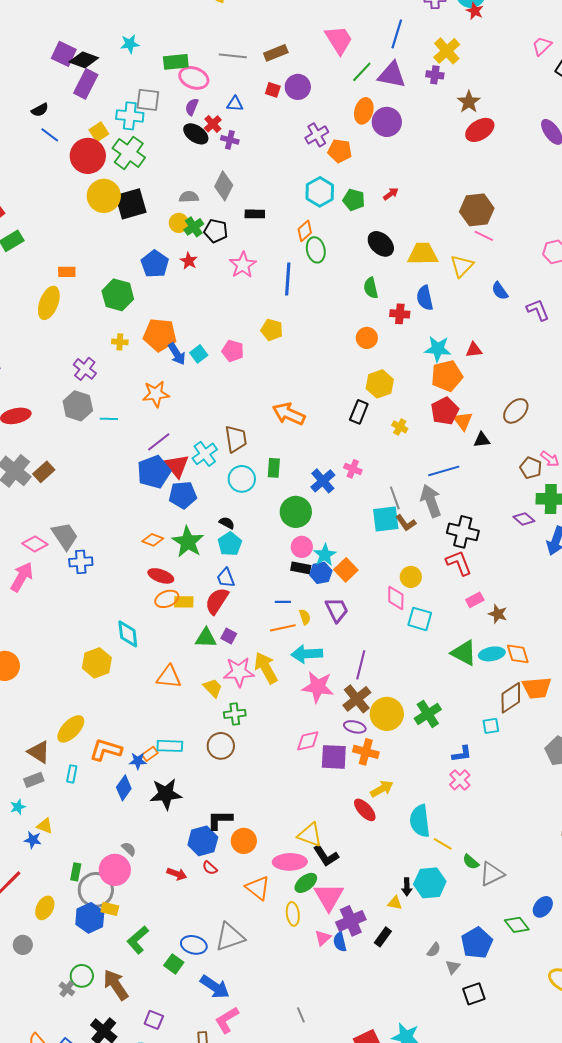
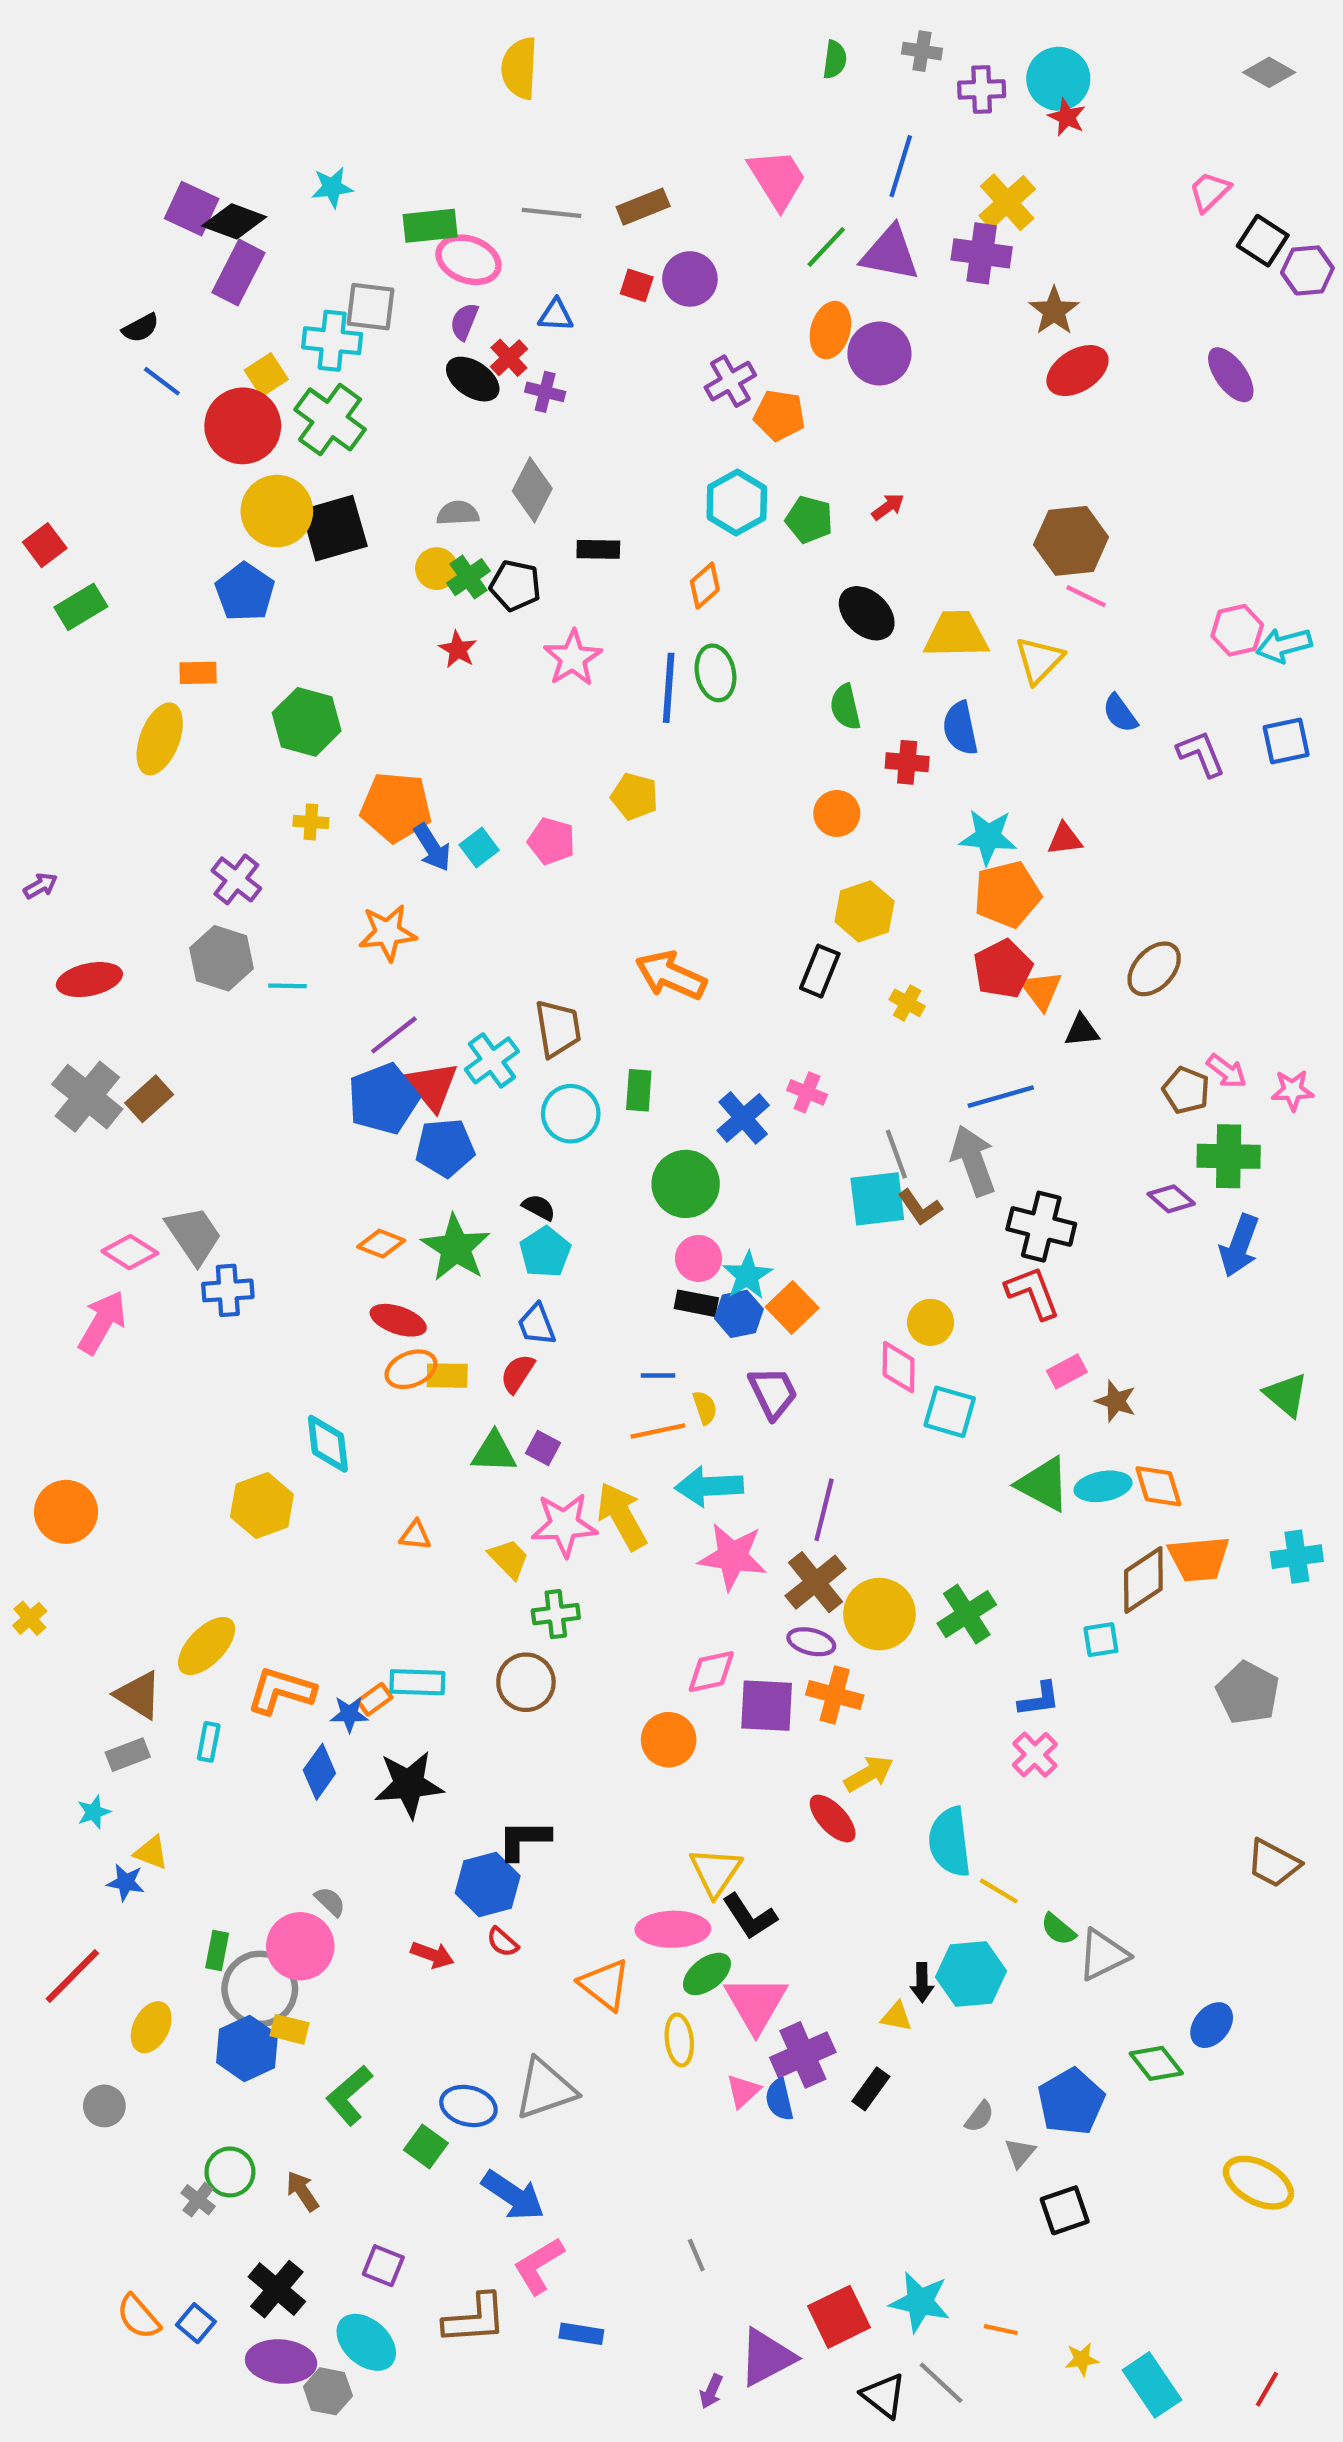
purple cross: (435, 75) -> (982, 253), size x1.5
green ellipse: (316, 250) -> (715, 673), moved
blue pentagon: (155, 264) -> (245, 592), moved
red semicircle: (217, 601) -> (517, 1373), size x0.7
orange triangle: (169, 677) -> (415, 1535), size x0.6
yellow triangle: (310, 835) -> (715, 1872), turned 44
orange circle: (244, 841) -> (669, 1740), moved
brown arrow: (116, 985) -> (302, 2191), size x0.6

